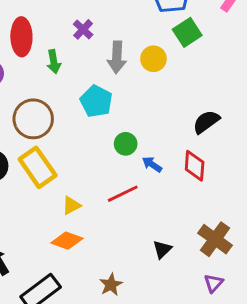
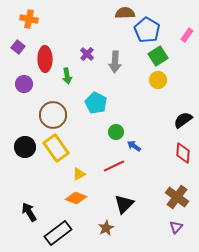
gray arrow: (117, 57) -> (115, 62), moved
yellow circle: (153, 59) -> (158, 80), moved
black semicircle: (206, 122) -> (183, 120), moved
red diamond: (195, 166) -> (183, 153), moved
black triangle: (162, 249) -> (124, 204), moved, size x1.5

